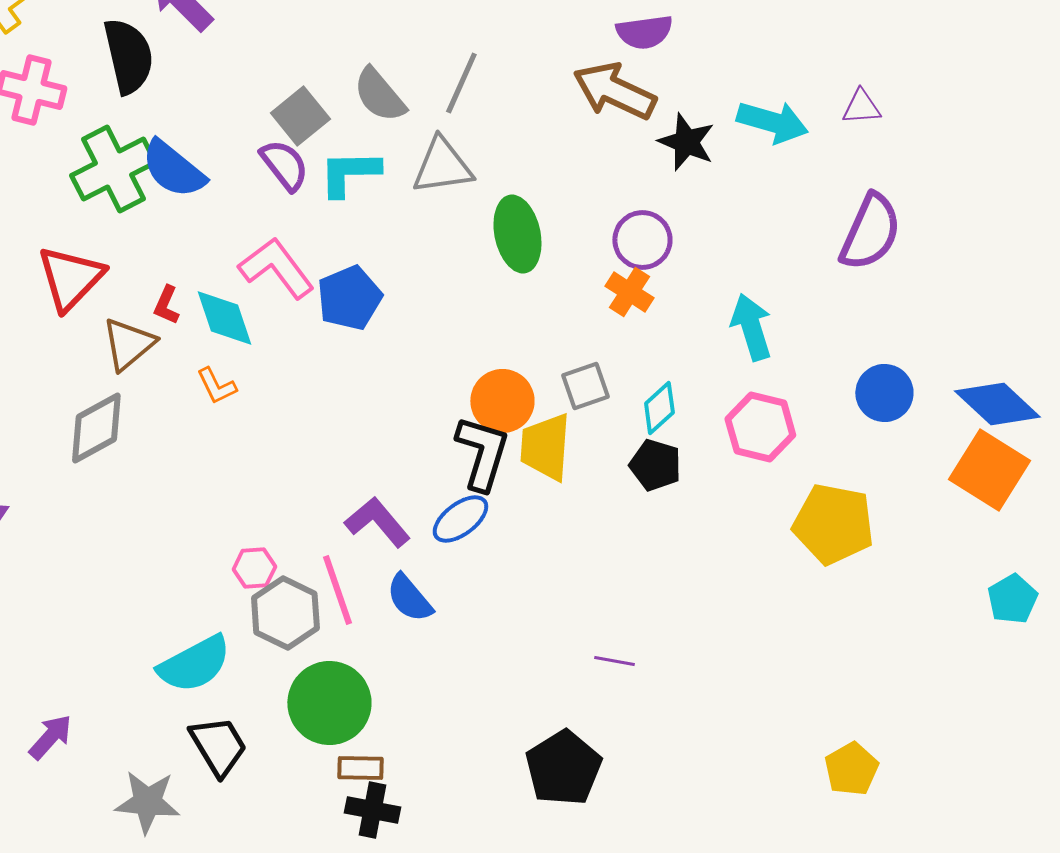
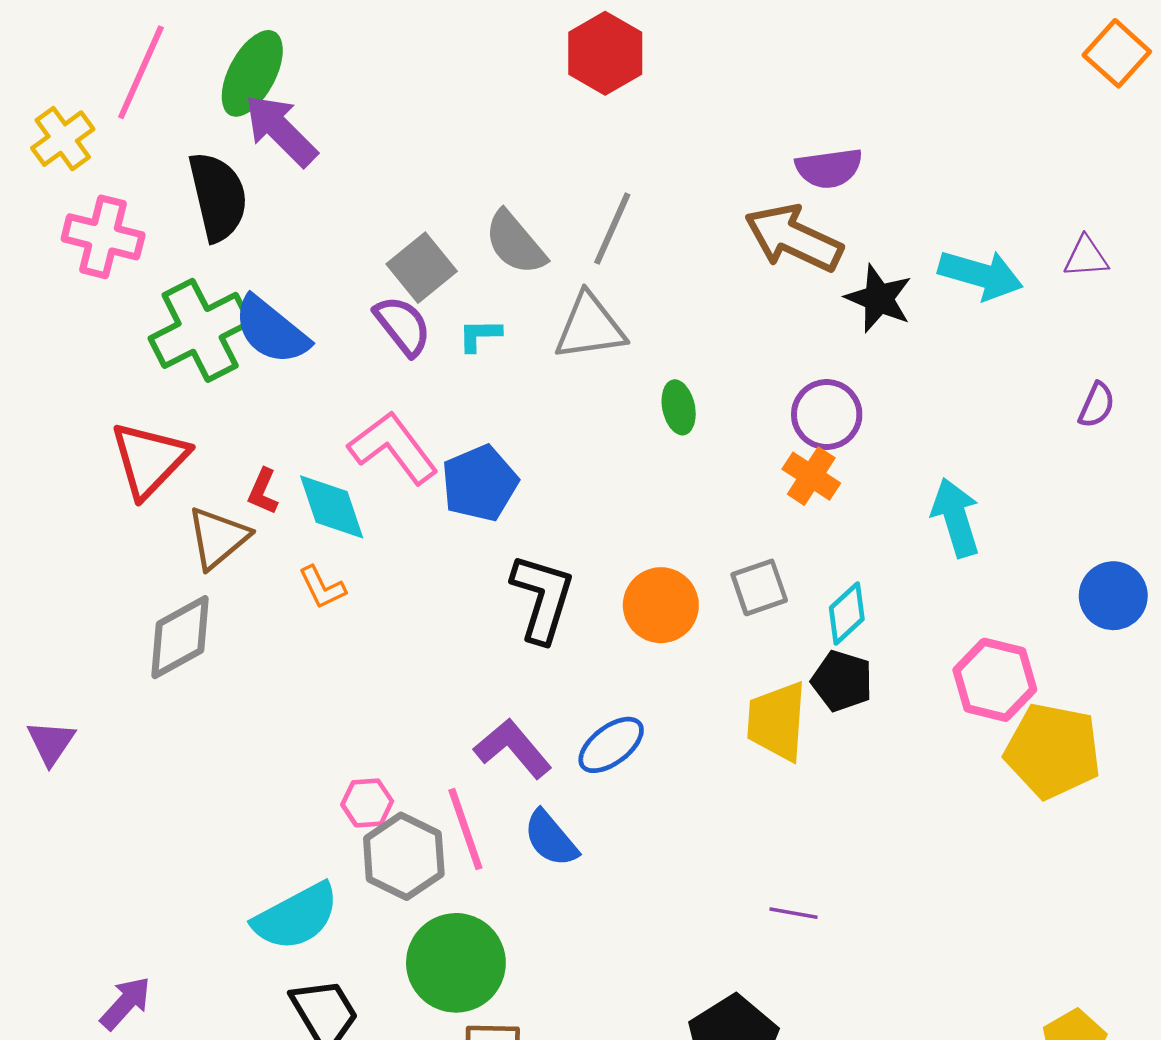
cyan L-shape: (349, 173) -> (480, 335), size x0.6
purple semicircle: (870, 232) -> (1097, 405), size x0.5
green ellipse: (517, 234) -> (679, 407), size x0.6
pink hexagon: (760, 427) -> (995, 680), moved
yellow trapezoid: (545, 447) -> (777, 721), moved
black L-shape: (482, 453) -> (542, 598), moved

